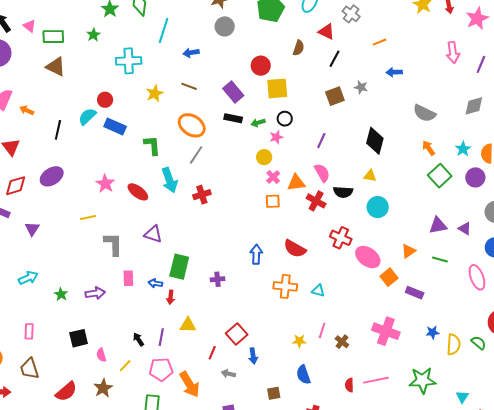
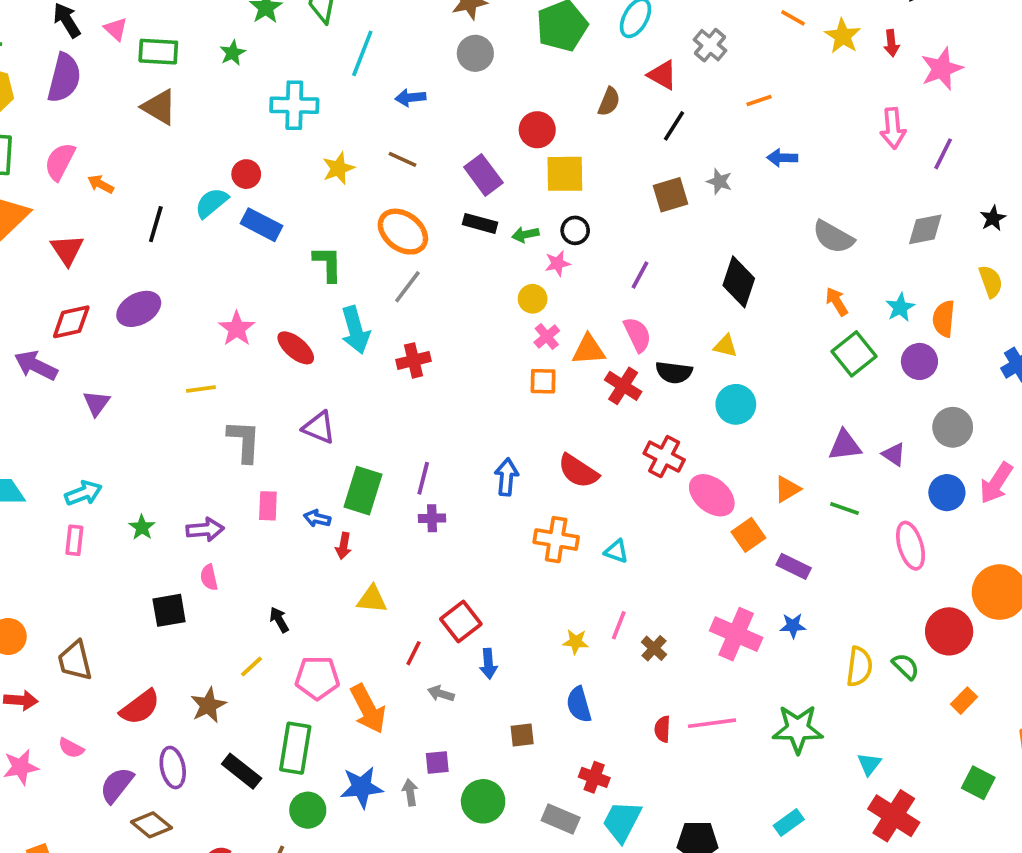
pink rectangle: (29, 331) -> (74, 540), moved
blue star: (433, 332) -> (793, 626), moved
purple line: (161, 337) -> (423, 478), moved
pink semicircle: (101, 355) -> (209, 577), moved

